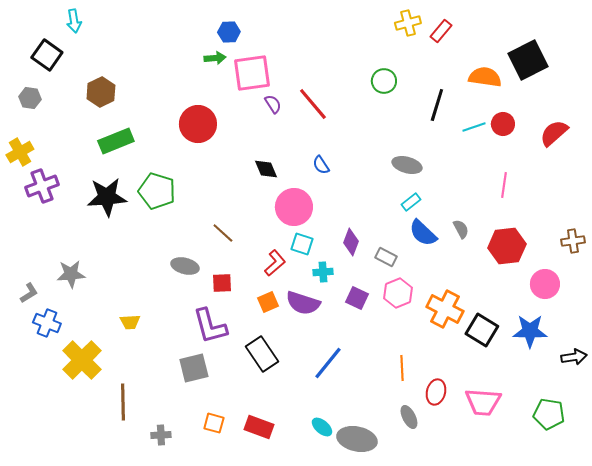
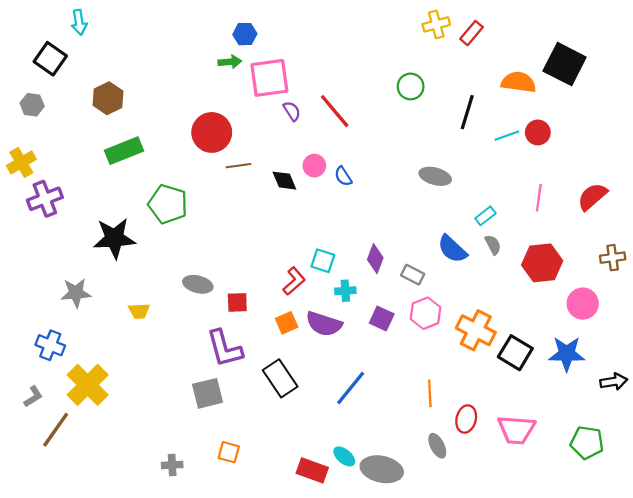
black square: (528, 60) -> (565, 64), turned -36
red semicircle: (554, 133) -> (592, 197), moved
black star: (107, 197) -> (114, 238), moved
cyan rectangle: (411, 202) -> (485, 216), moved
pink circle: (294, 207) -> (314, 166), moved, size x0.6
brown line: (223, 233) -> (238, 166), moved, turned -50
gray L-shape: (29, 293) -> (33, 397), moved
yellow trapezoid: (130, 322) -> (139, 311), moved
brown line: (123, 402) -> (56, 430), moved, turned 36
red rectangle: (259, 427) -> (312, 470), moved

